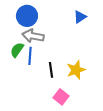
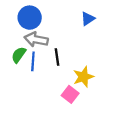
black line: (51, 70) -> (57, 57), moved
pink square: (61, 97) -> (70, 94), moved

